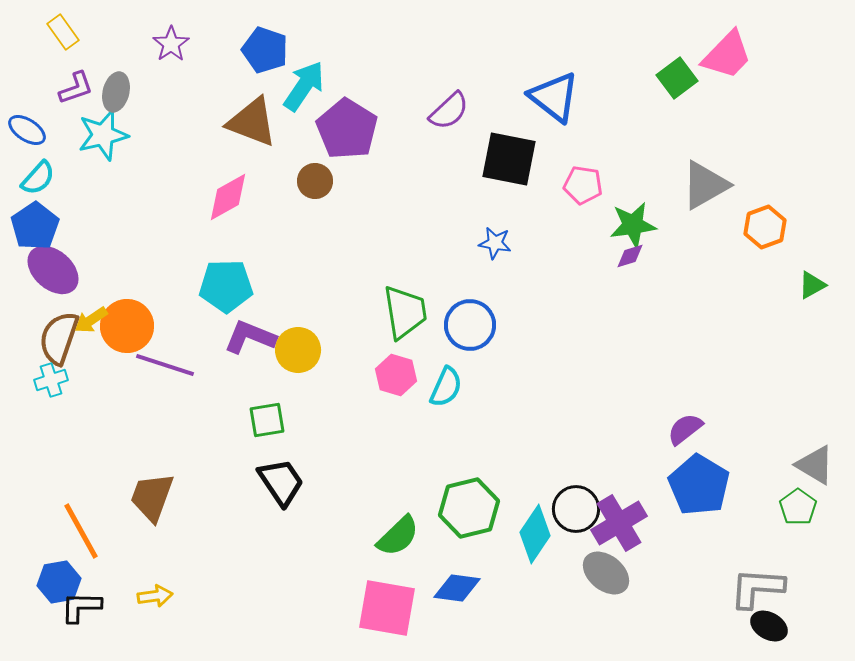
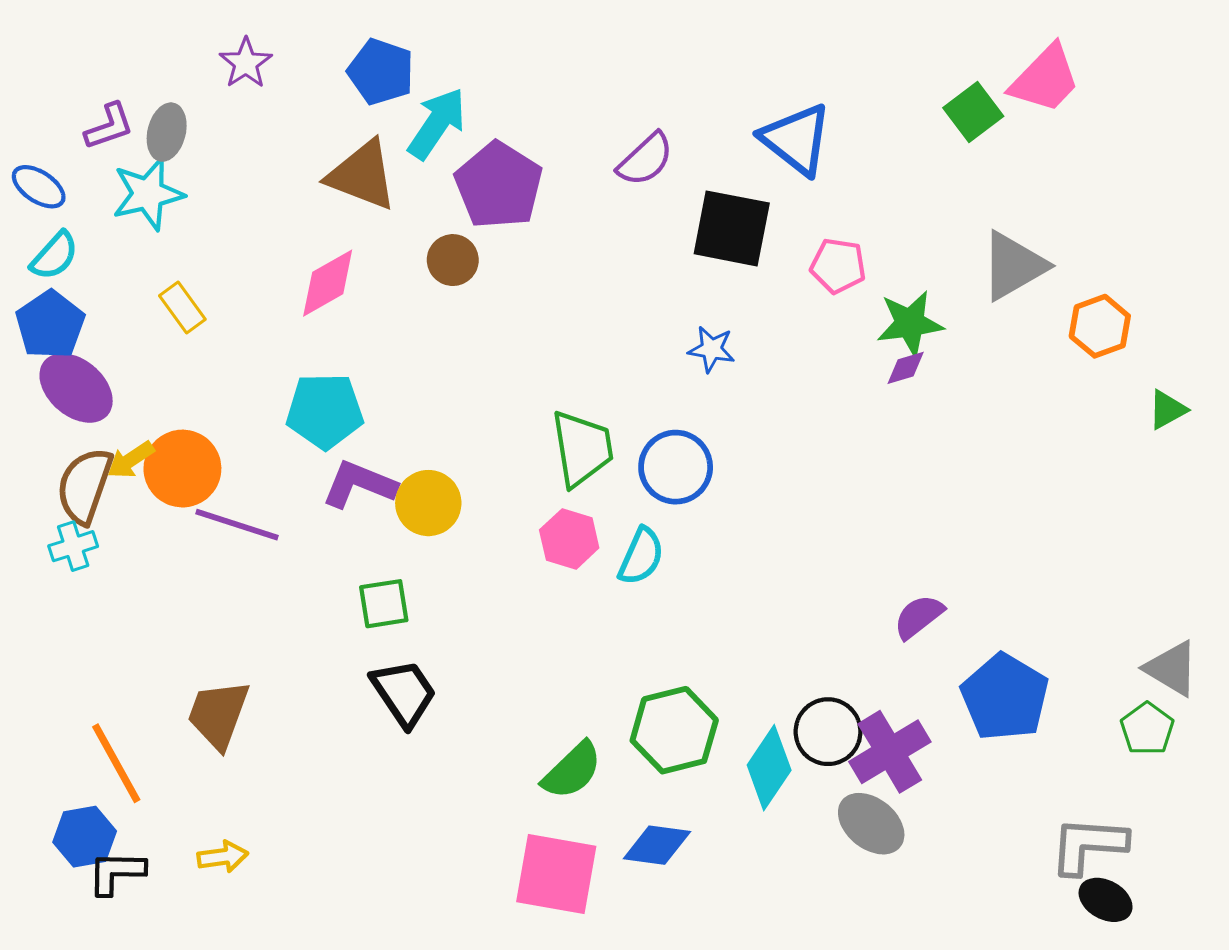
yellow rectangle: (63, 32) -> (182, 307), moved
purple semicircle: (685, 429) -> (919, 617), moved

